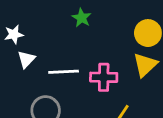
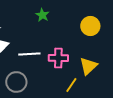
yellow triangle: (145, 65) -> (88, 66), moved

